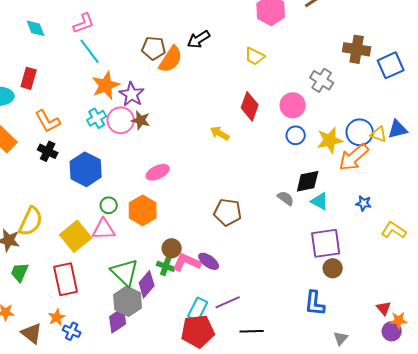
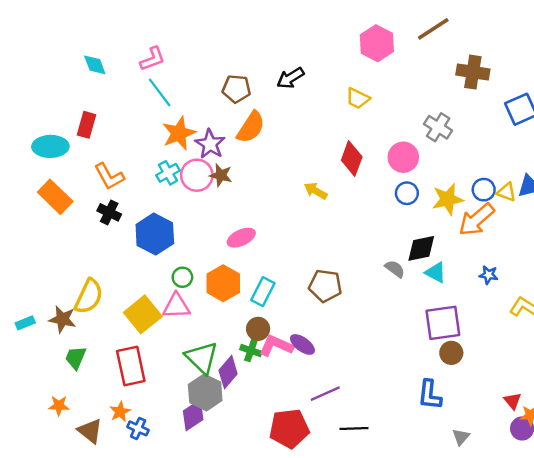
brown cross: (357, 49) -> (473, 72), moved
orange semicircle: (171, 59) -> (251, 127), moved
blue circle: (360, 132) -> (484, 190), size x0.7
cyan rectangle: (198, 309) -> (263, 292), moved

